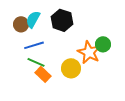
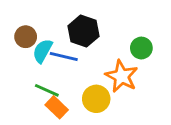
cyan semicircle: (33, 19) -> (43, 51), moved
green circle: (103, 44) -> (141, 48), moved
blue line: (34, 45) -> (64, 56), moved, turned 30

